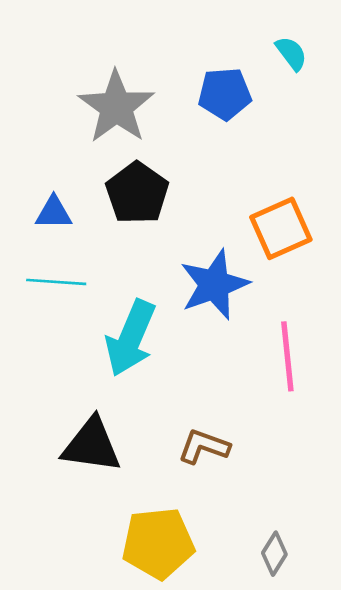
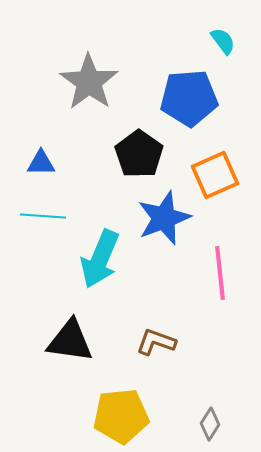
blue pentagon: (225, 94) -> (189, 98), moved, size x1.4
black pentagon: (137, 193) -> (139, 154), moved

